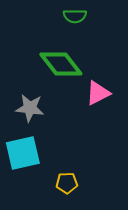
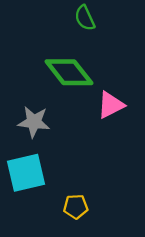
green semicircle: (75, 16) -> (85, 18), turned 65

